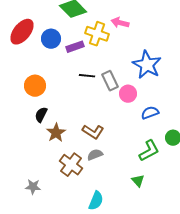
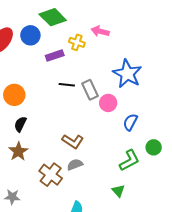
yellow cross: (97, 34) -> (77, 42), size x0.7
blue circle: (51, 39) -> (30, 35), moved
blue semicircle: (150, 113) -> (130, 122), turned -42
brown star: (56, 133) -> (18, 151), moved

